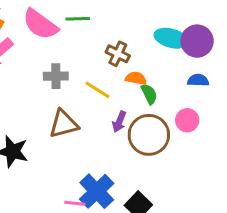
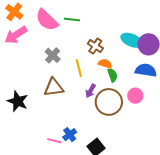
gray cross: (56, 76) -> (53, 55), turned 35
blue semicircle: (198, 80) -> (146, 70), size x1.5
yellow line: (98, 90) -> (79, 68), turned 36
blue cross: (97, 191) -> (70, 135), size x0.6

